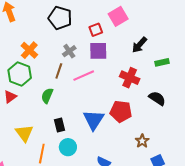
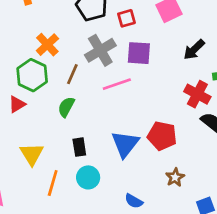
red square: (96, 30) -> (127, 18), moved
gray cross: (69, 51) -> (100, 50), size x1.6
brown line: (59, 71) -> (72, 74), moved
red cross: (130, 78) -> (197, 94), moved
brown star: (142, 141) -> (175, 177), moved

